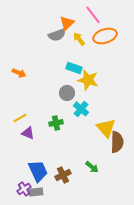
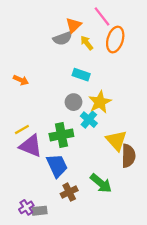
orange ellipse: (105, 36) -> (115, 40), turned -55
yellow star: (88, 80) -> (100, 102), moved, turned 30
green cross: (56, 123) -> (61, 135), size x1.5
purple triangle: (28, 133) -> (31, 146), size x1.6
green arrow: (92, 167) -> (101, 183), size x1.5
blue trapezoid: (38, 171) -> (57, 166), moved

